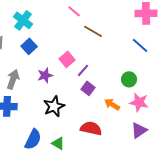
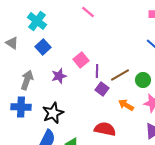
brown line: (93, 31) -> (120, 75), moved, turned -60
purple line: (83, 70) -> (97, 71), turned -40
black star: (54, 106) -> (53, 113), moved

